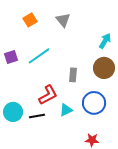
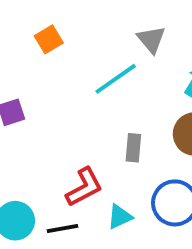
gray triangle: (63, 20) -> (151, 39), moved
cyan line: (39, 56) -> (116, 79), moved

